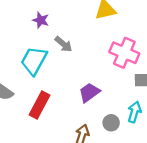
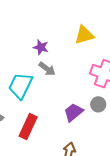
purple star: (41, 20) -> (41, 47), moved
gray circle: (111, 123) -> (98, 104), moved

